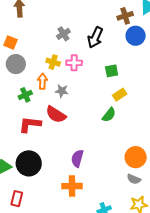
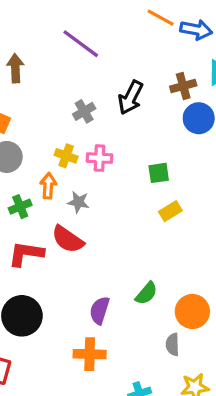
black arrow: (95, 37) -> (131, 98), moved
green semicircle: (109, 115) -> (146, 293), moved
gray semicircle: (134, 179) -> (173, 344), moved, turned 64

